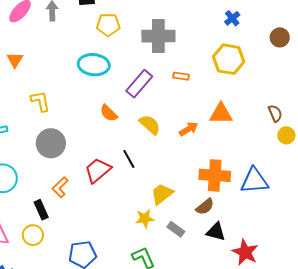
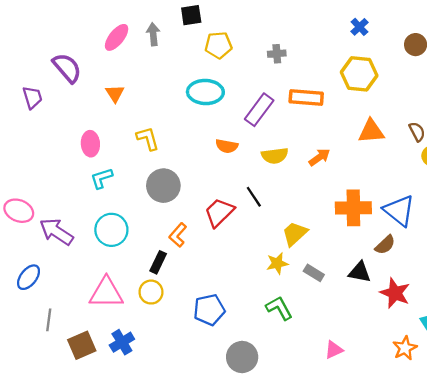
gray cross: (158, 36) -> (277, 54), size x0.5
orange rectangle: (181, 76) -> (306, 97), size x1.8
orange semicircle: (109, 113) -> (227, 146), turned -30
orange triangle: (221, 114) -> (371, 131), moved
yellow semicircle: (150, 125) -> (275, 156), turned 135
blue triangle: (254, 181) -> (399, 211), turned 48
brown semicircle: (205, 207) -> (385, 245), moved
black rectangle: (41, 210) -> (158, 262), turned 54

